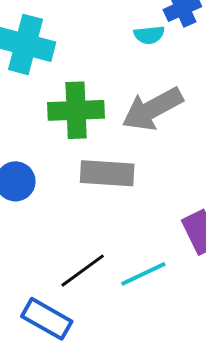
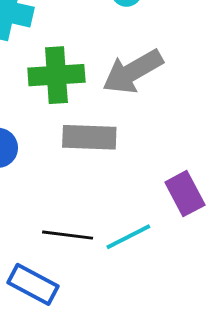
black line: (83, 271) -> (68, 235), turned 45

